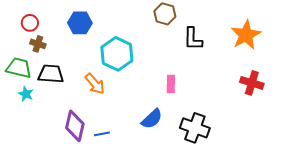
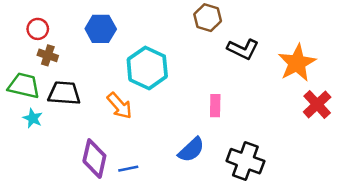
orange star: (246, 35) -> (297, 63), moved
black L-shape: (193, 39) -> (243, 49), turned -65
red cross: (252, 83) -> (317, 104), turned 30

